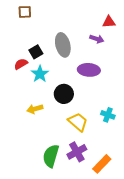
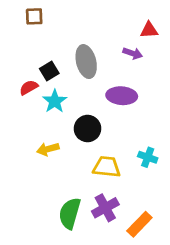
yellow trapezoid: (78, 122) -> (107, 167), turned -35

